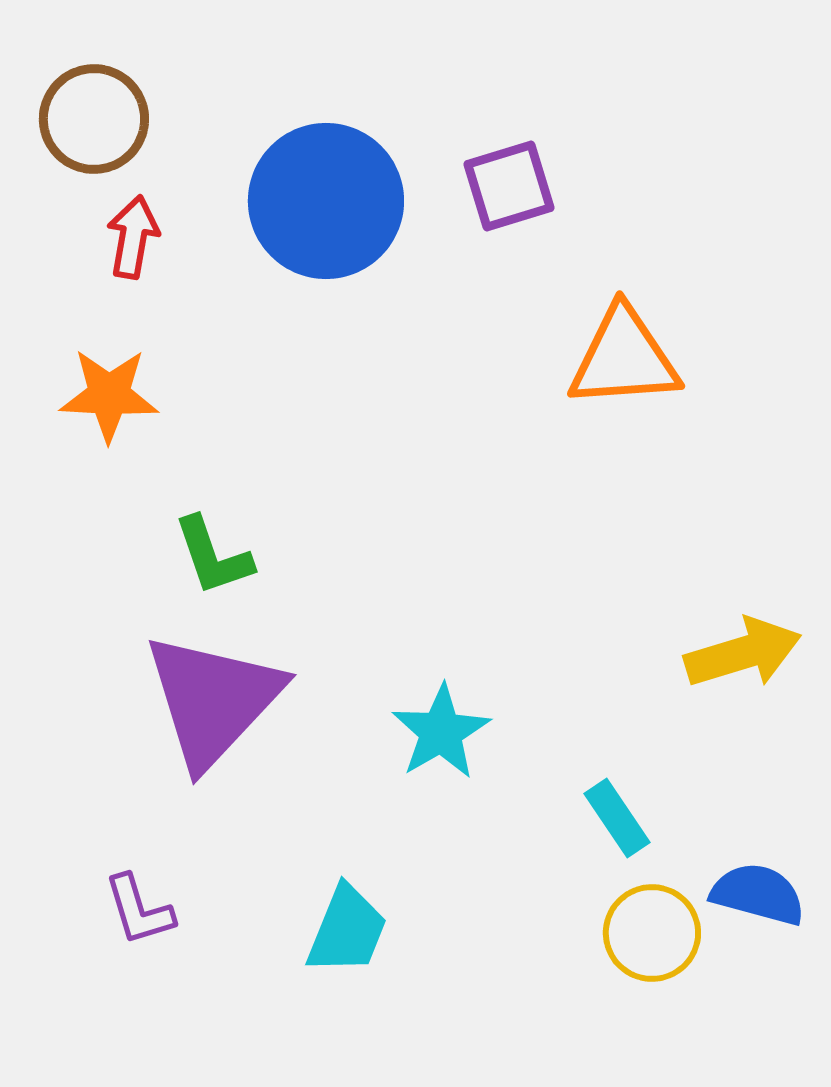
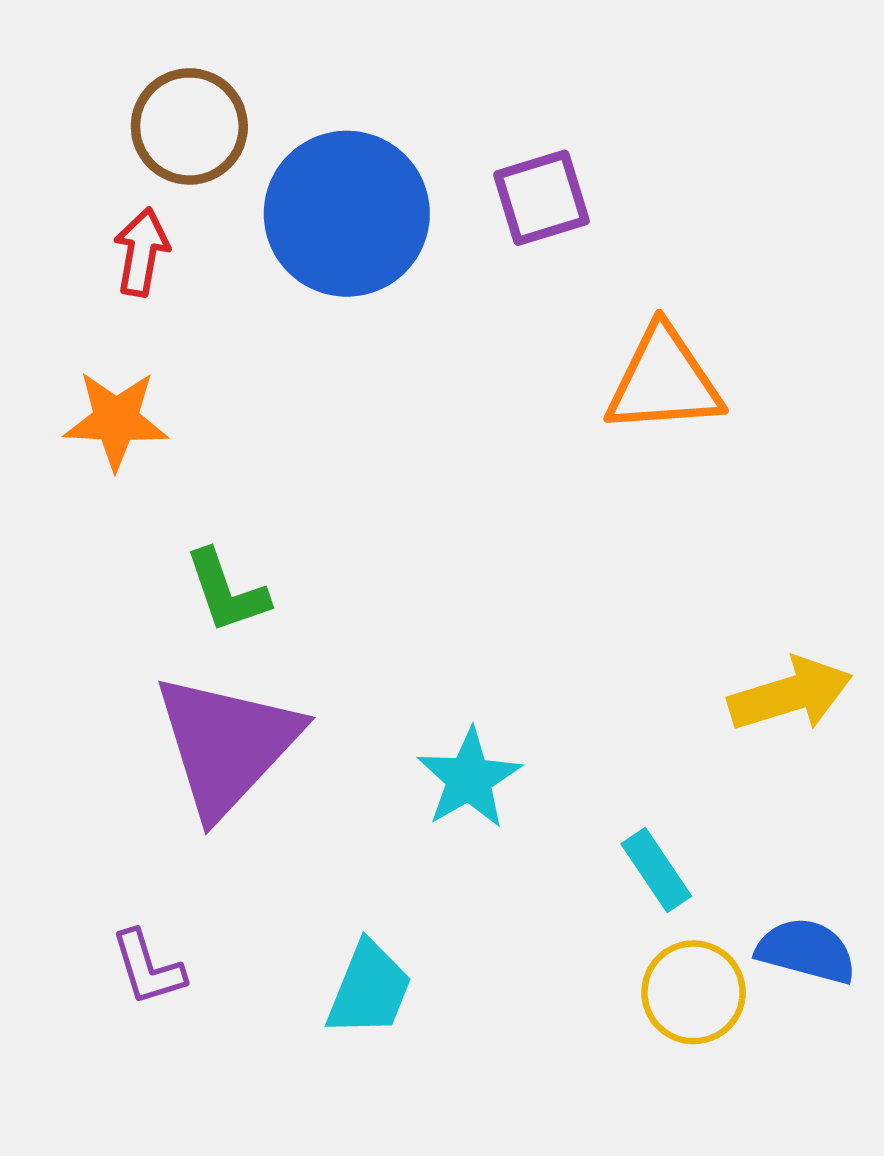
brown circle: (94, 119) -> (189, 126), moved

